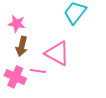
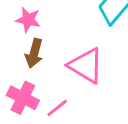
pink line: (38, 71) -> (57, 108), moved, turned -49

